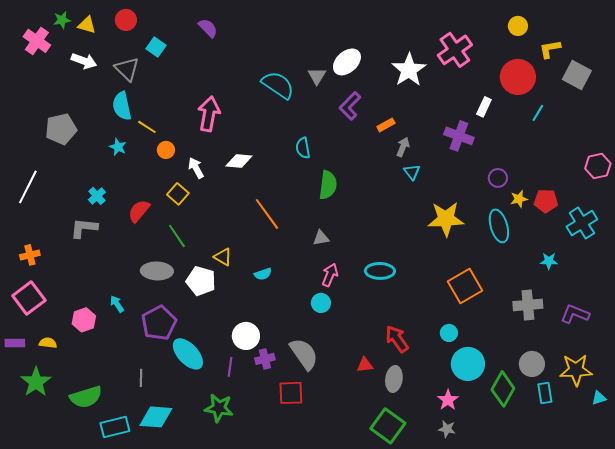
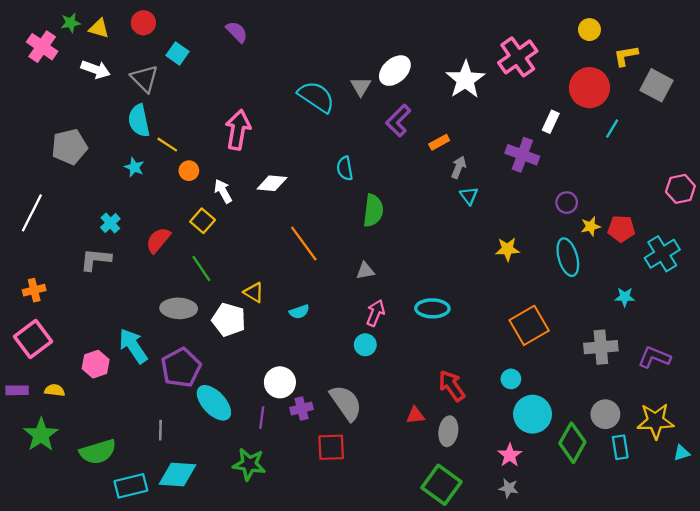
yellow star: (446, 219) -> (508, 249), size x0.6
cyan arrow: (117, 304) -> (133, 346), size x1.8

